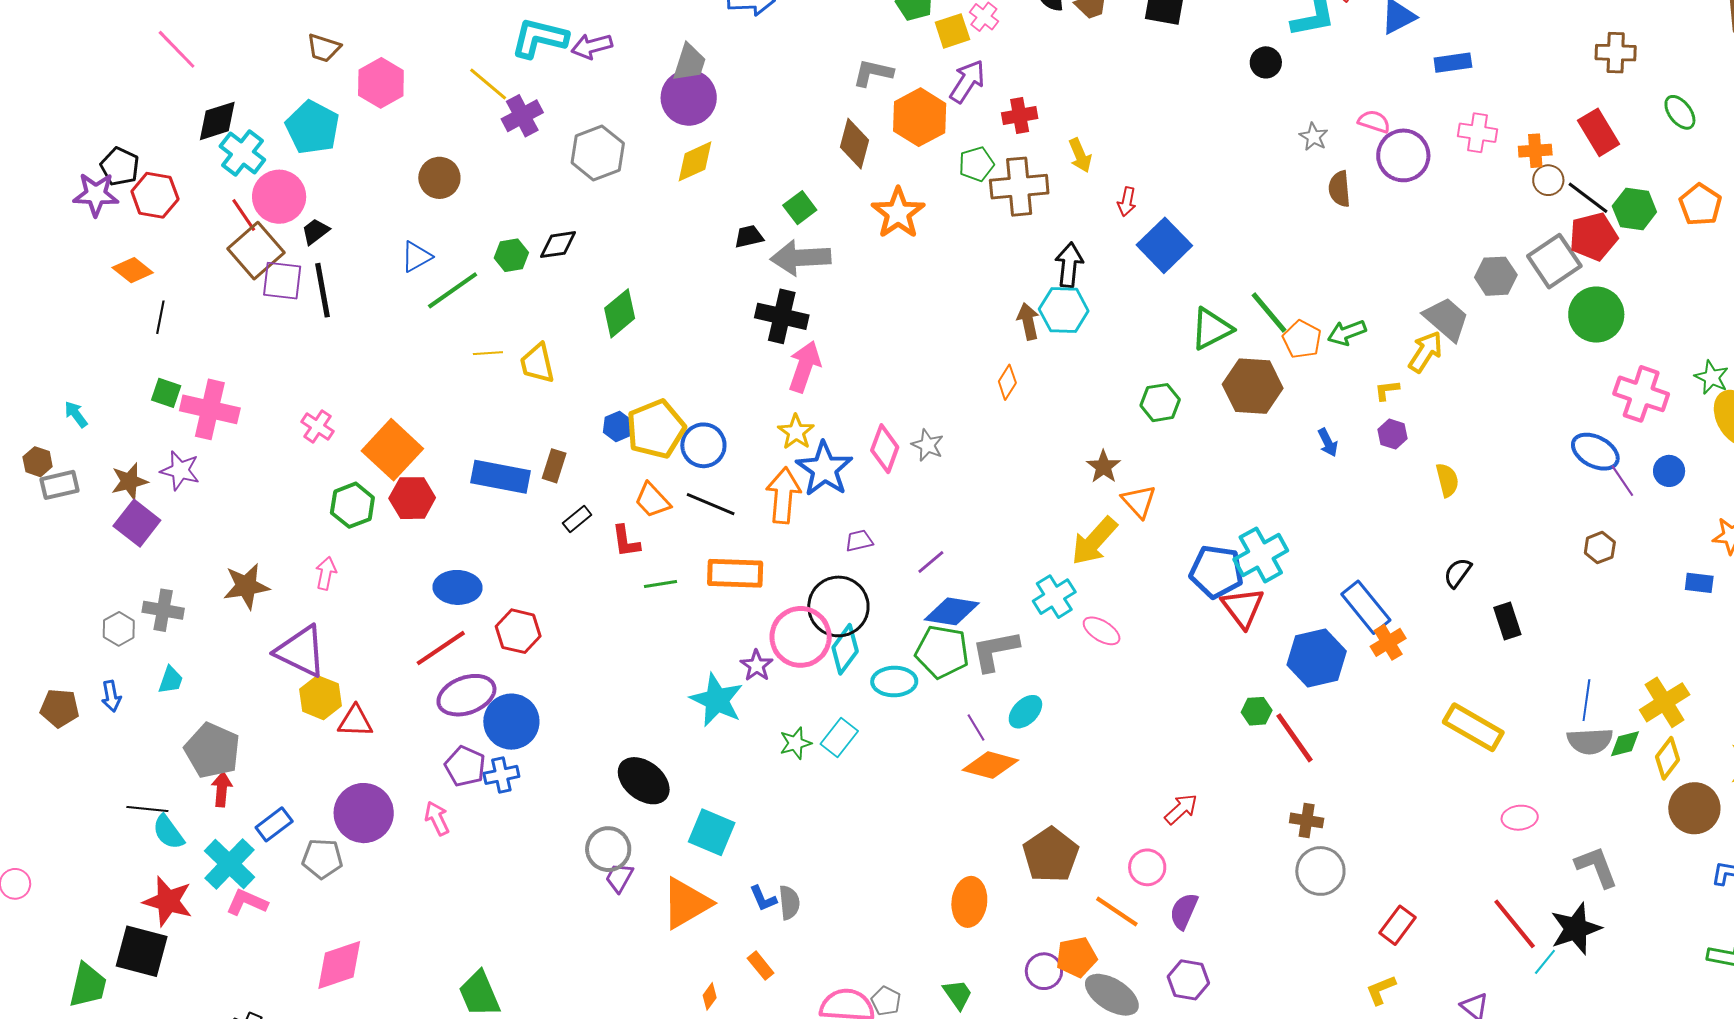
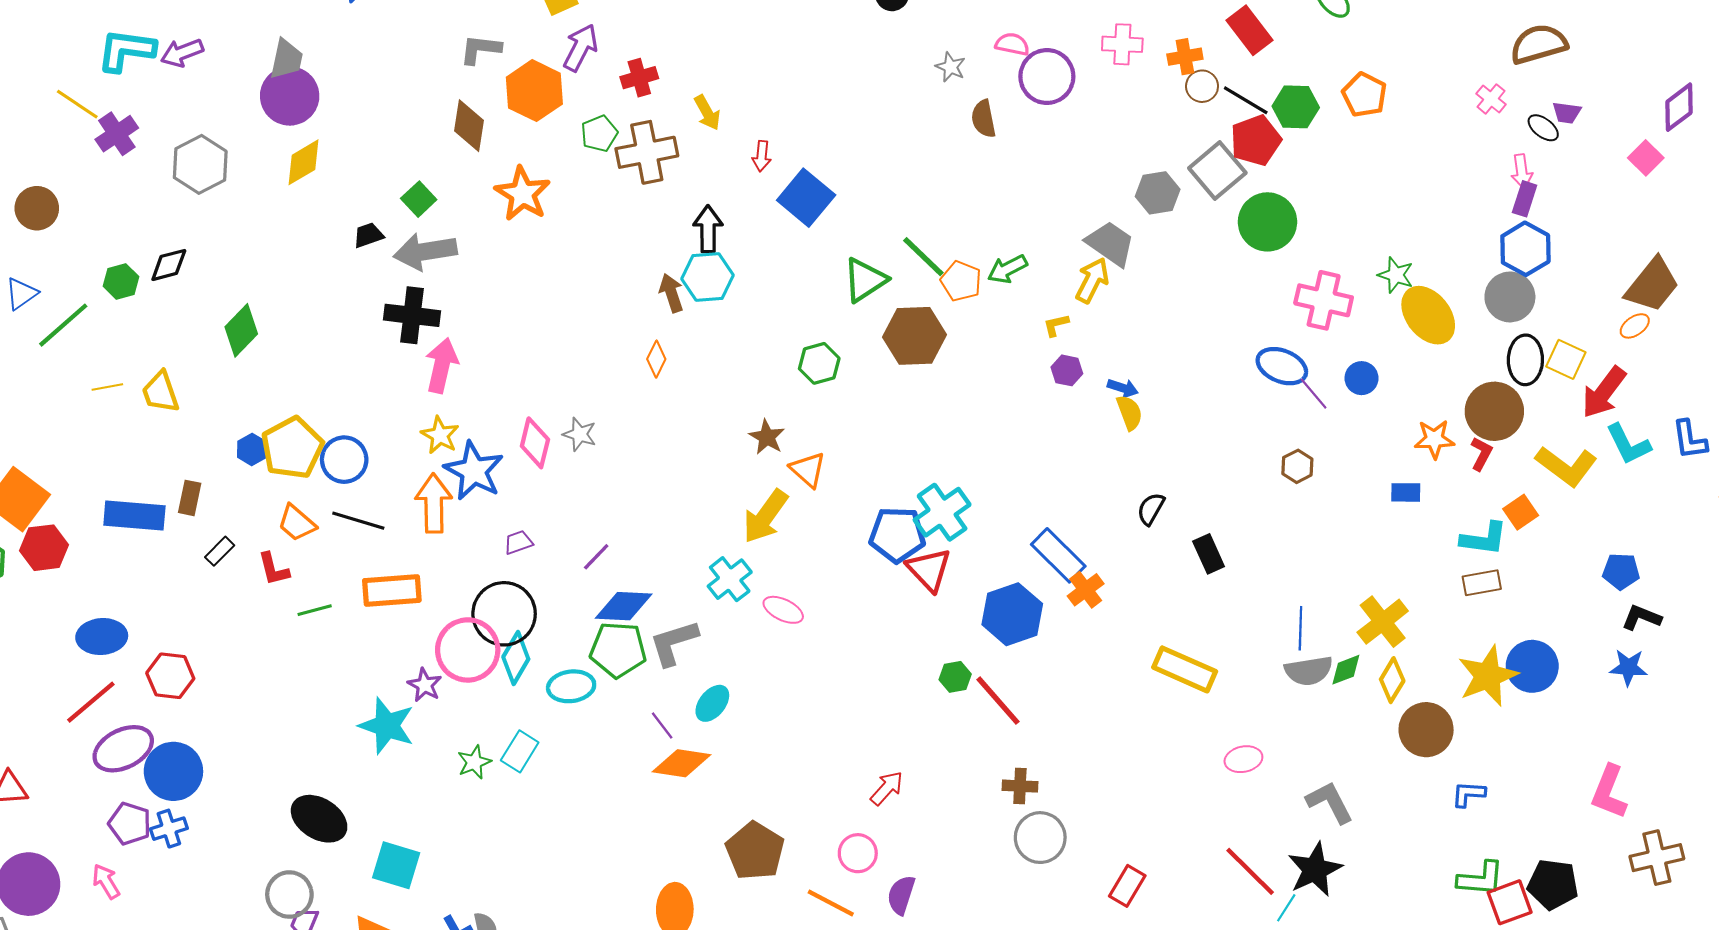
blue arrow: (1328, 442) -> (1123, 388), moved, turned -40

